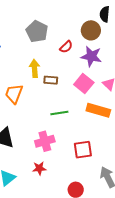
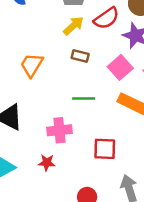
red semicircle: (66, 47) -> (106, 18), size x1.5
yellow arrow: (35, 68) -> (73, 26), moved, turned 42

